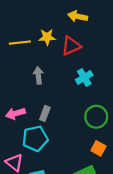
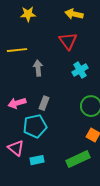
yellow star: (47, 37) -> (28, 14), moved
yellow line: (20, 43) -> (17, 50), moved
red triangle: (71, 46) -> (68, 41), turned -42

